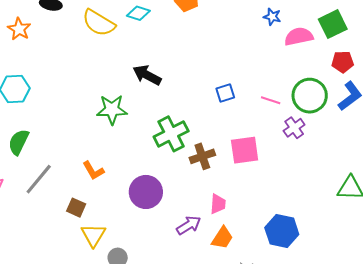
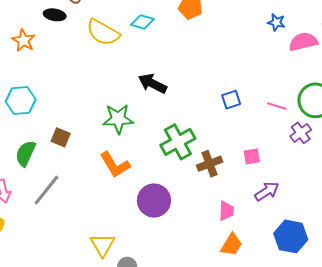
pink square: (245, 150) -> (252, 156), size x0.6
orange L-shape: (93, 171) -> (115, 165), moved, size x1.4
brown square: (76, 208) -> (61, 137), moved
purple arrow: (189, 225) -> (267, 191), moved

